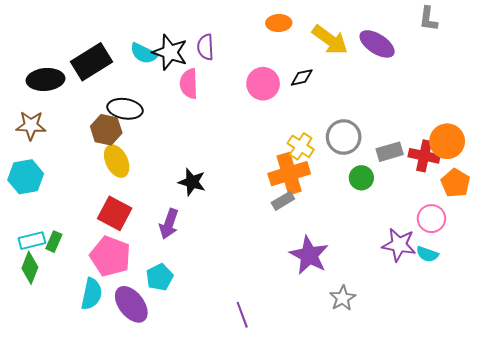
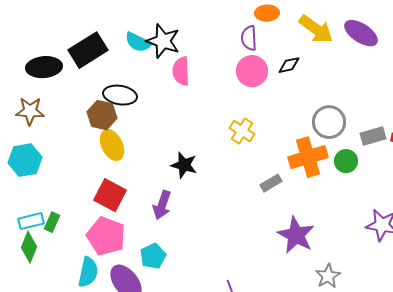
purple semicircle: (206, 47) -> (249, 38), moved
yellow cross: (301, 146) -> (242, 131), moved
orange cross: (289, 174) -> (308, 157), moved

